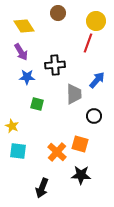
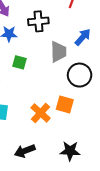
black circle: (94, 116) -> (80, 75), size x1.5
black star: (81, 175) -> (70, 151), moved
black arrow: (42, 188) -> (25, 151), turned 48

